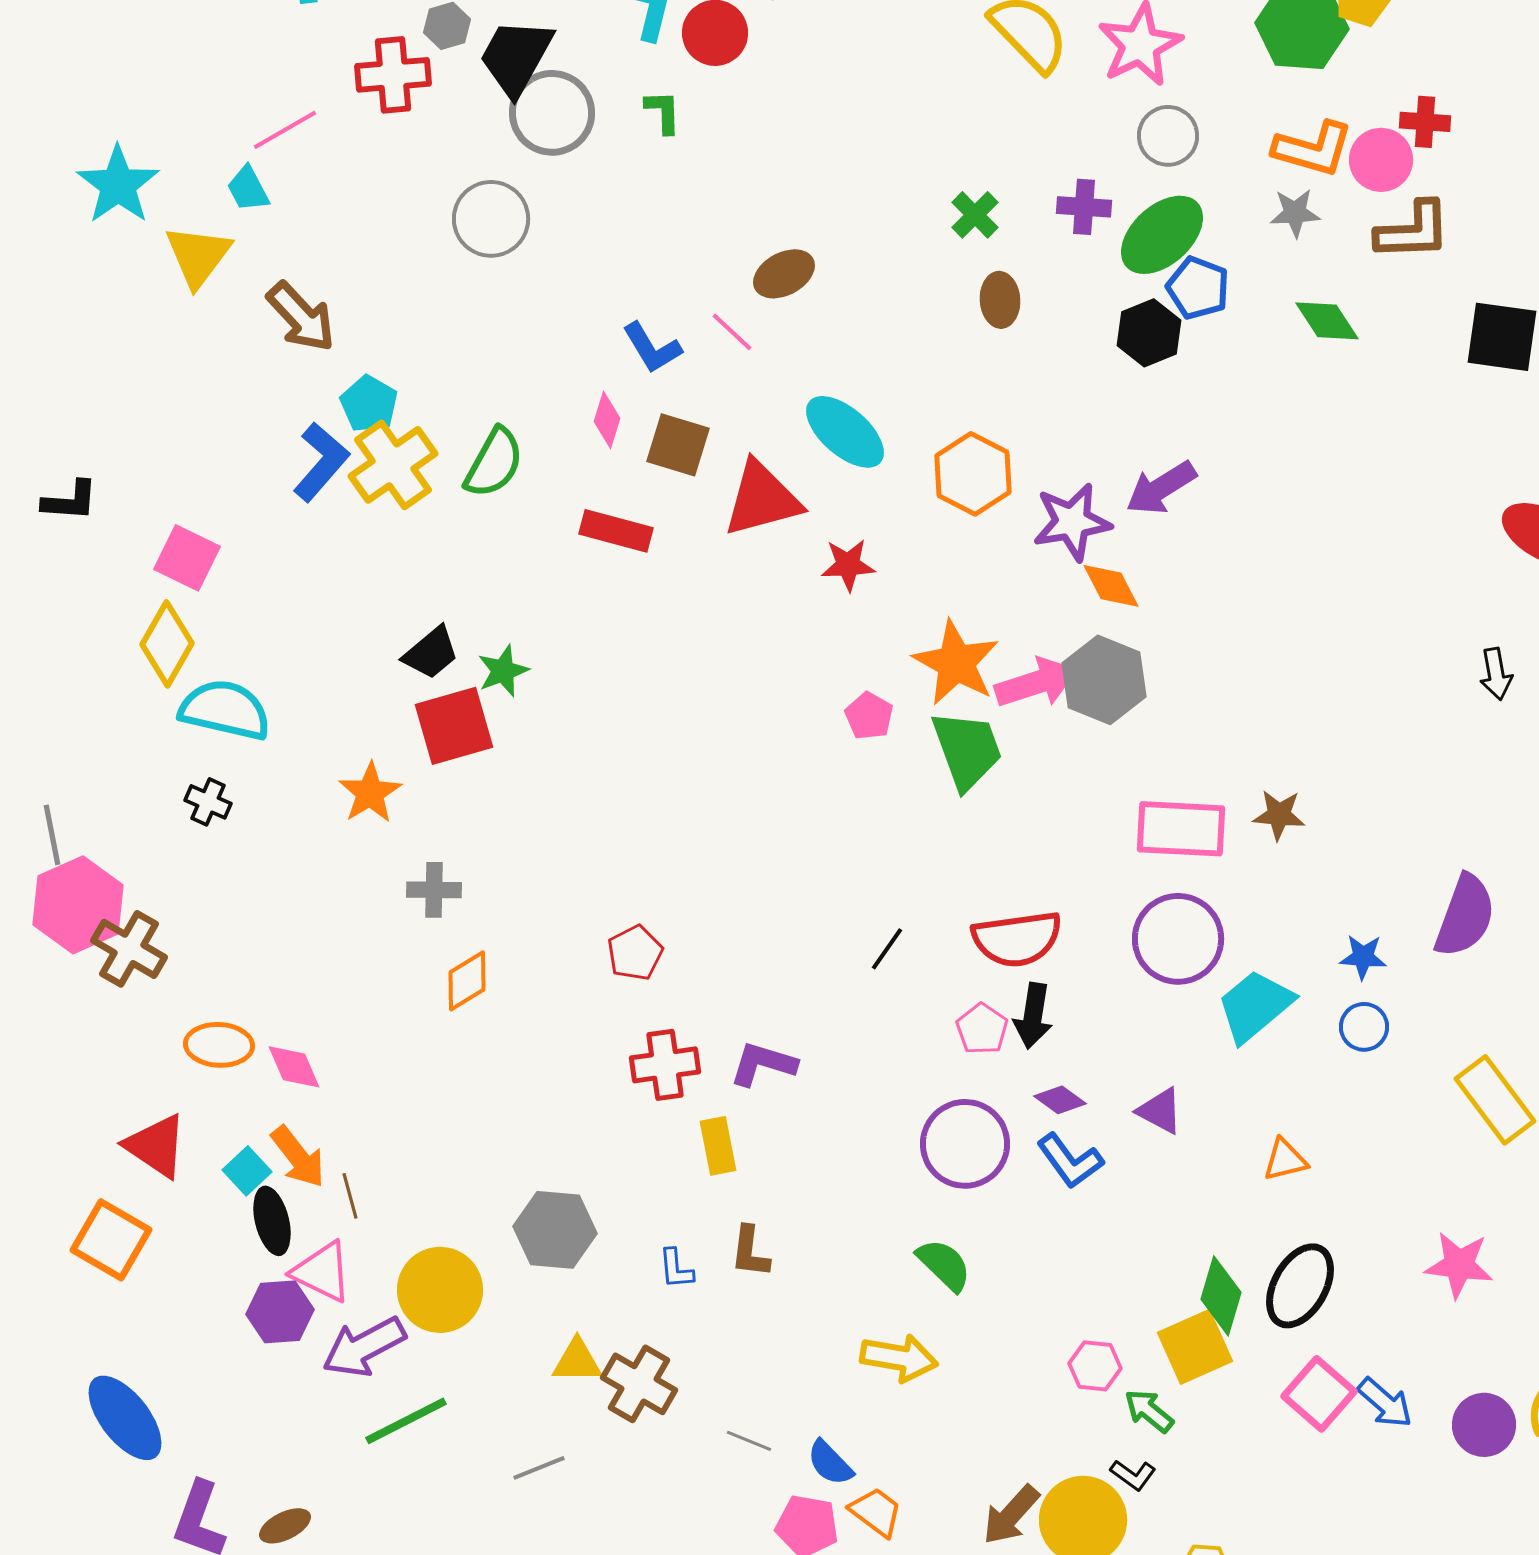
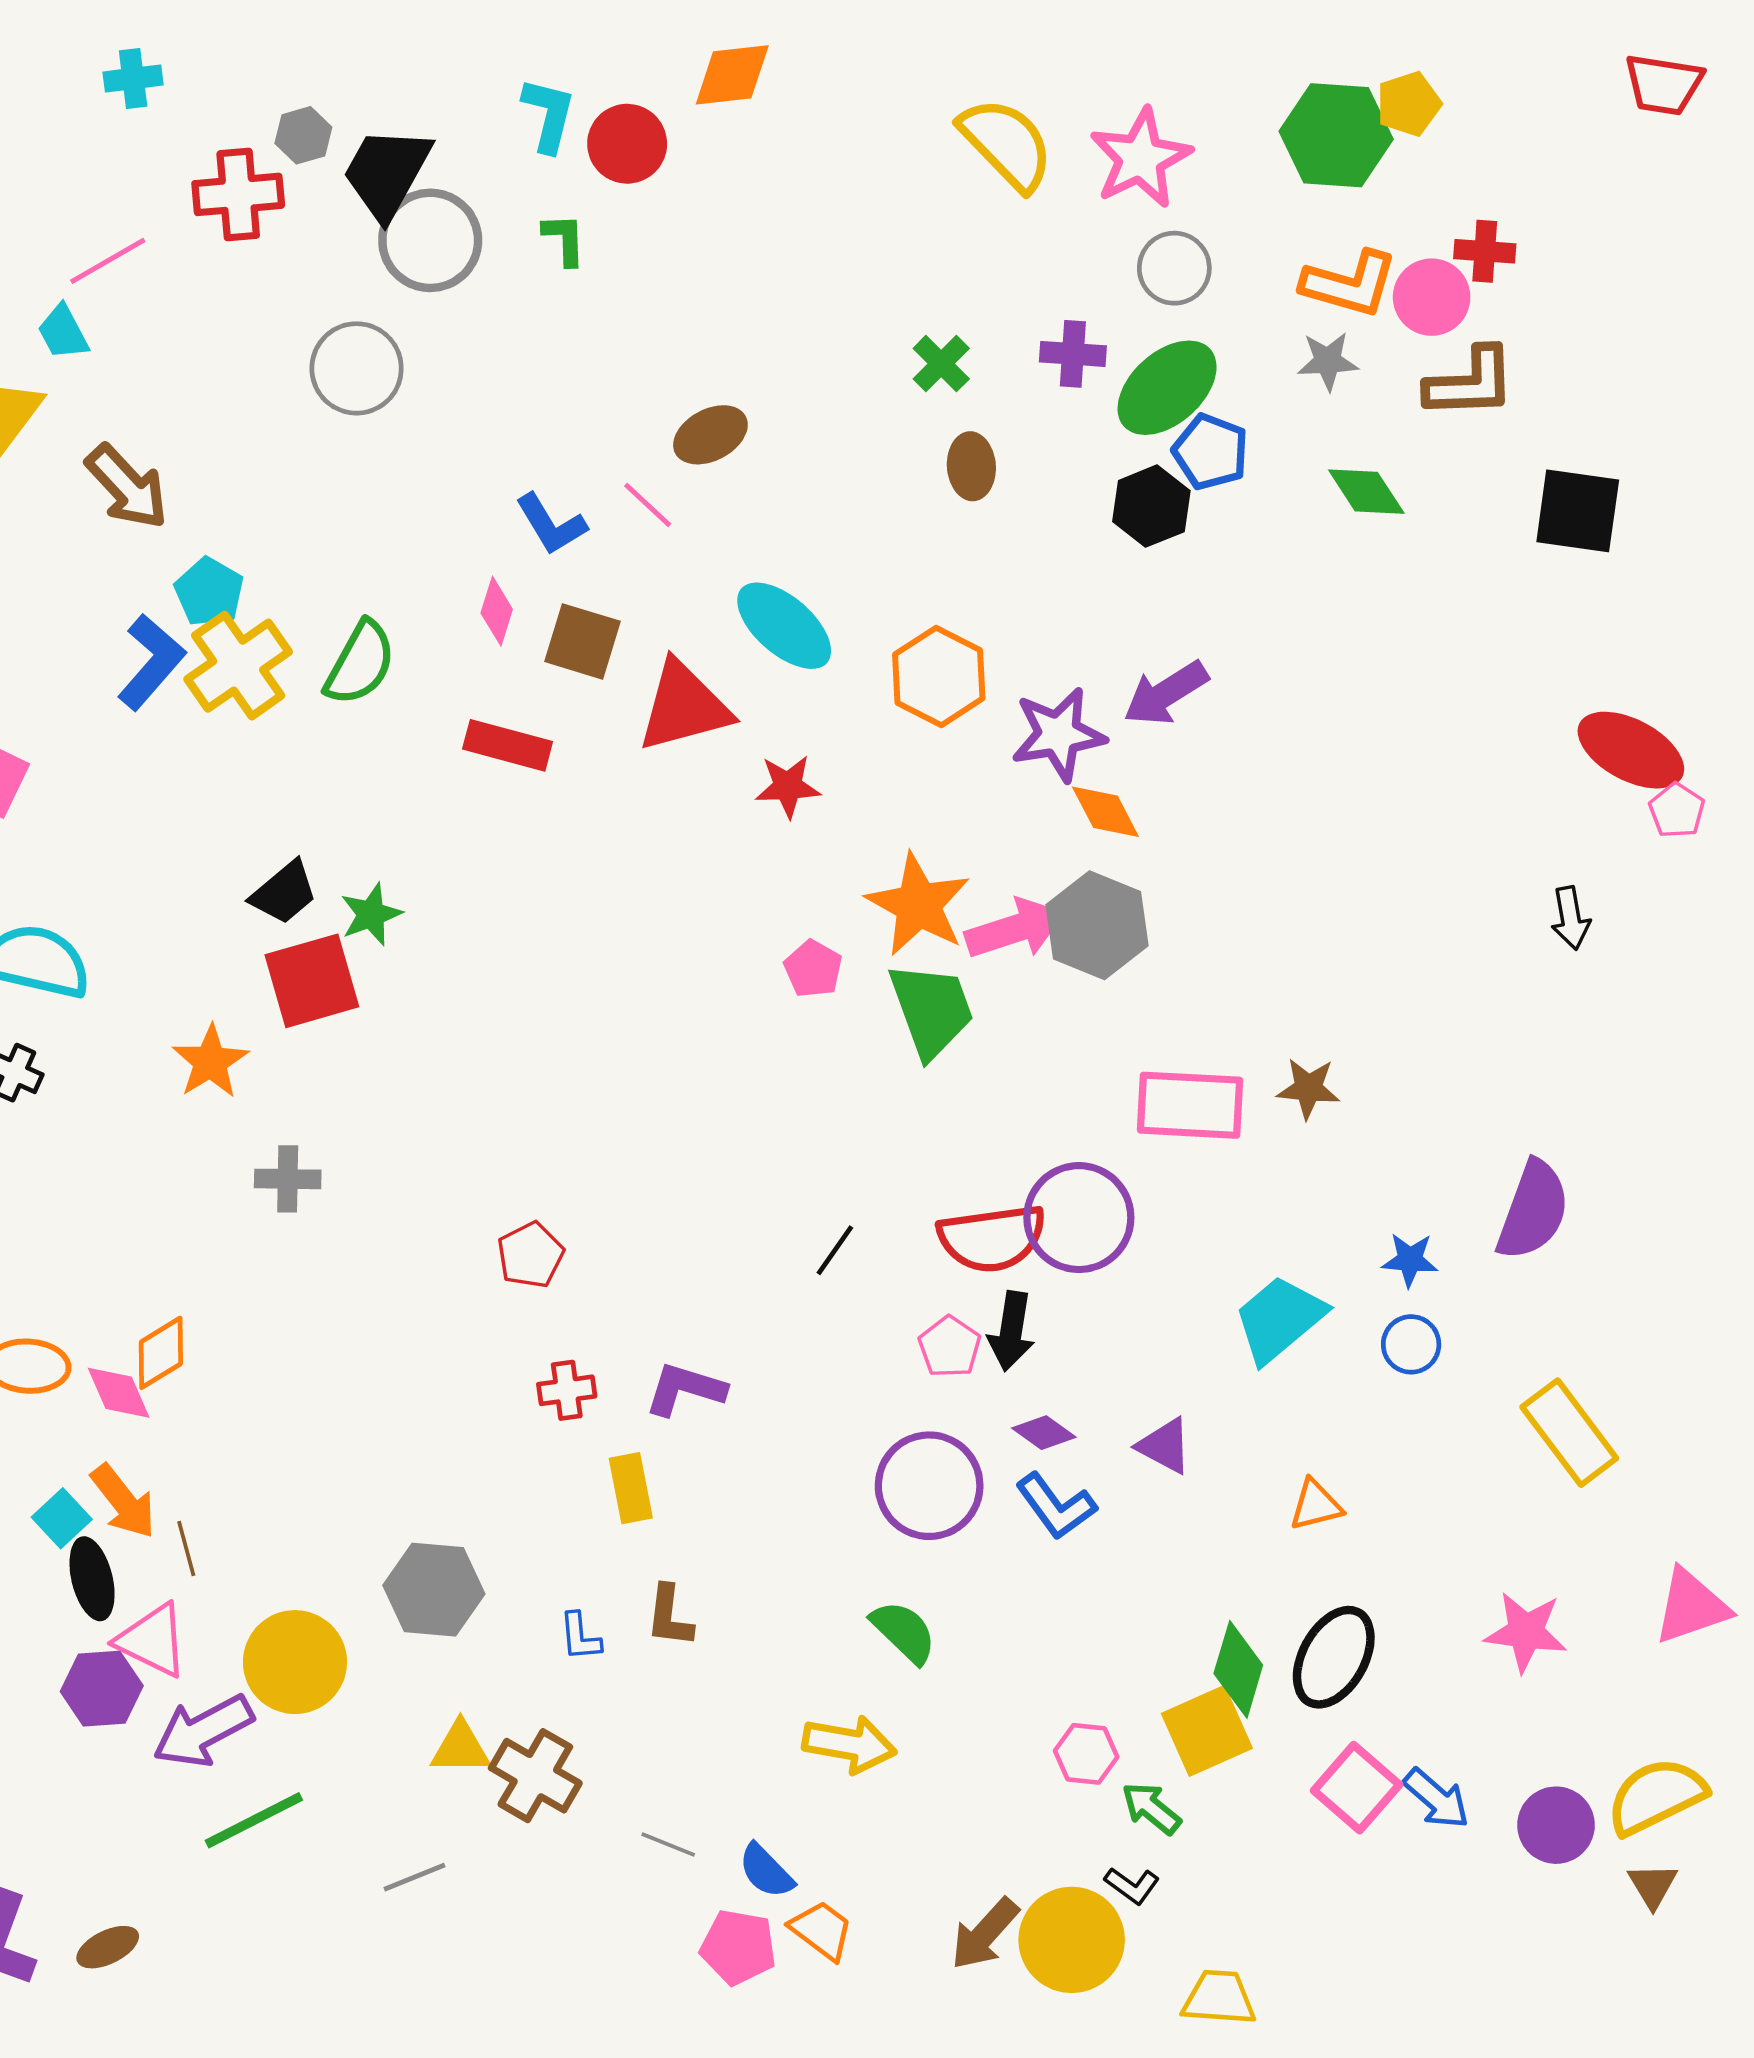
purple circle: (1178, 939) -> (1079, 1218), moved
orange diamond: (467, 981) -> (161, 1353), moved
red cross: (665, 1065) -> (567, 1390), size x0.7

